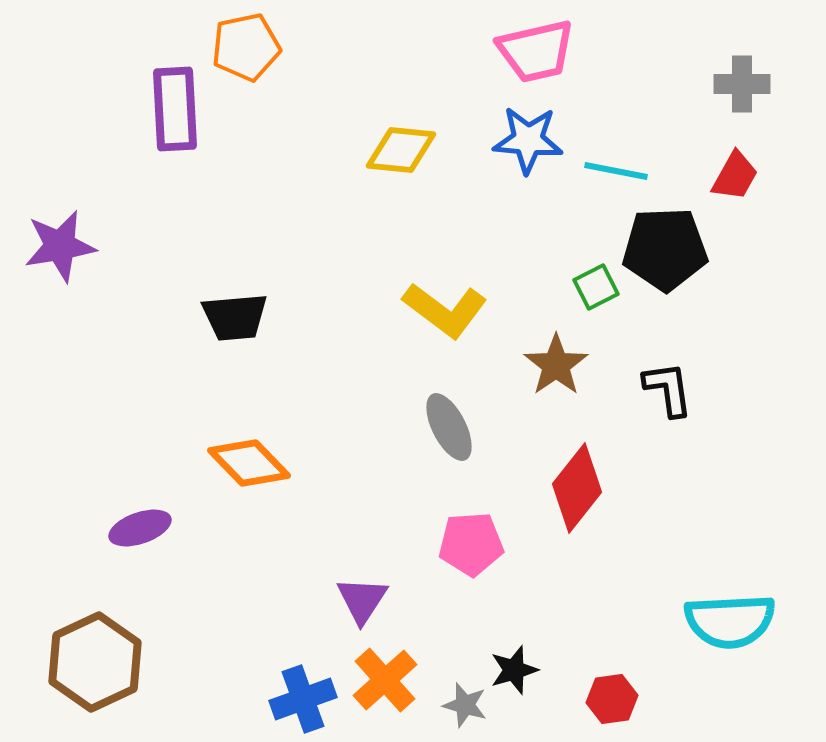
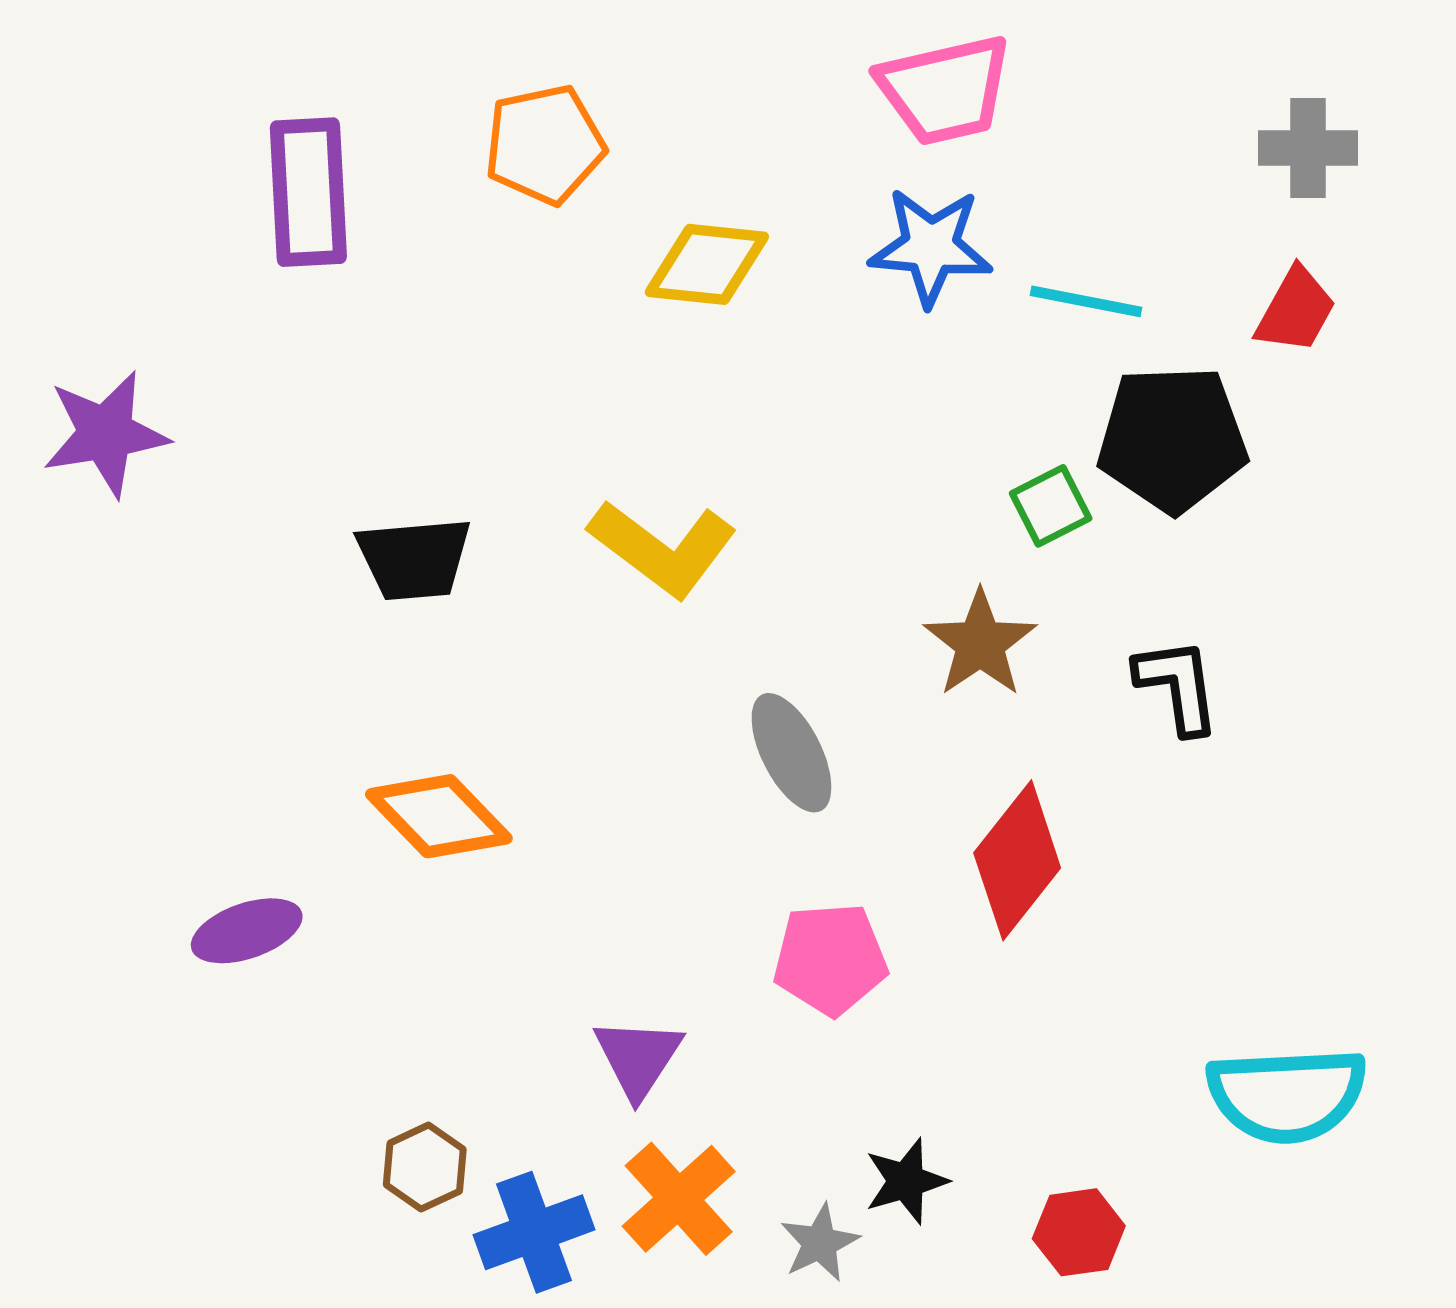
orange pentagon: (246, 47) -> (545, 144), moved
yellow L-shape: (445, 310) -> (663, 548), moved
brown hexagon: (95, 662) -> (425, 1167), moved, size x0.5
gray star: (465, 705) -> (820, 1243), turned 30

